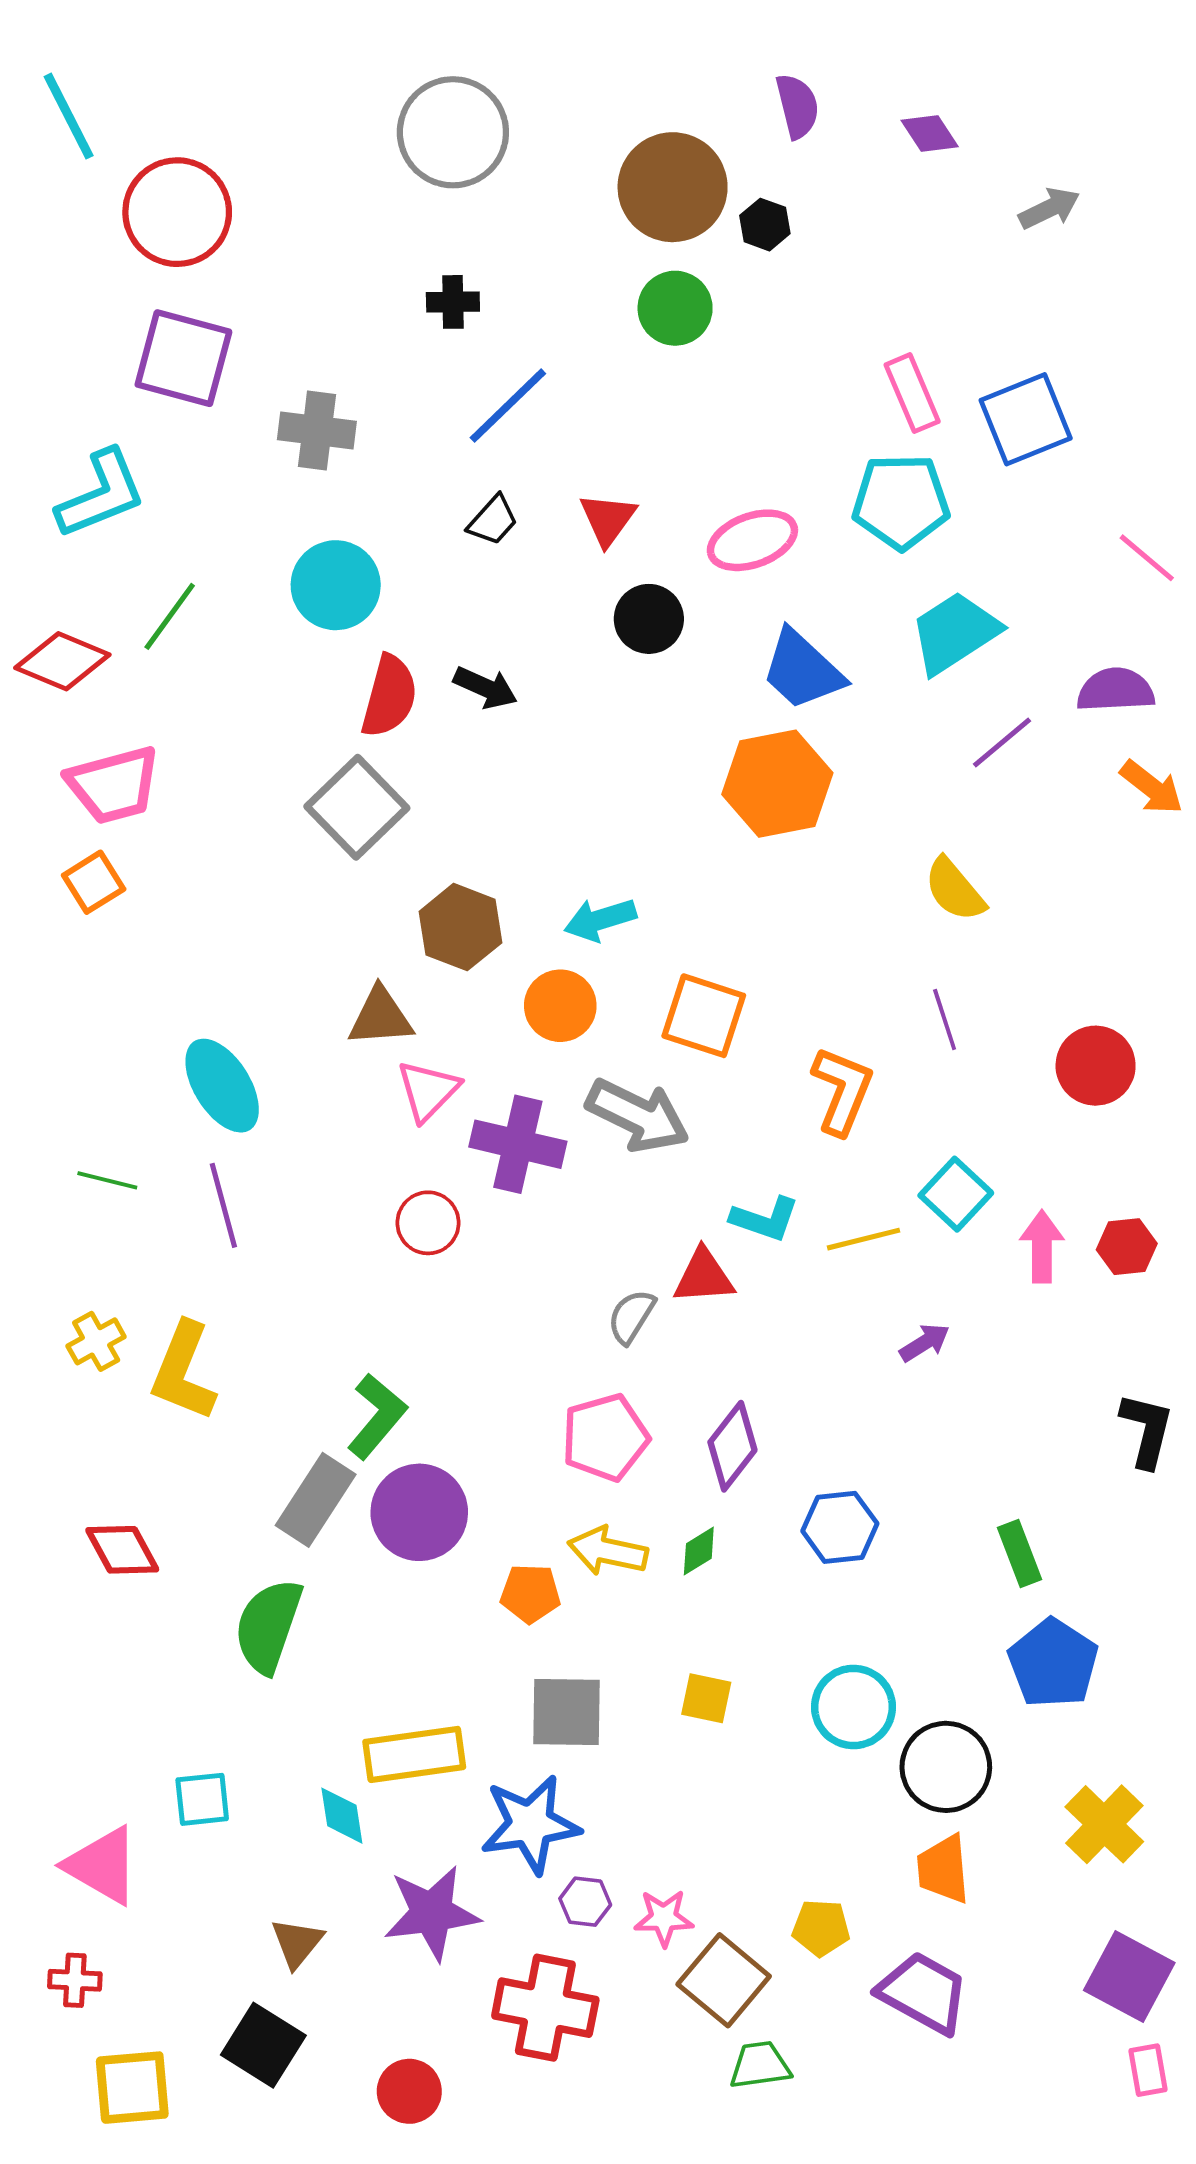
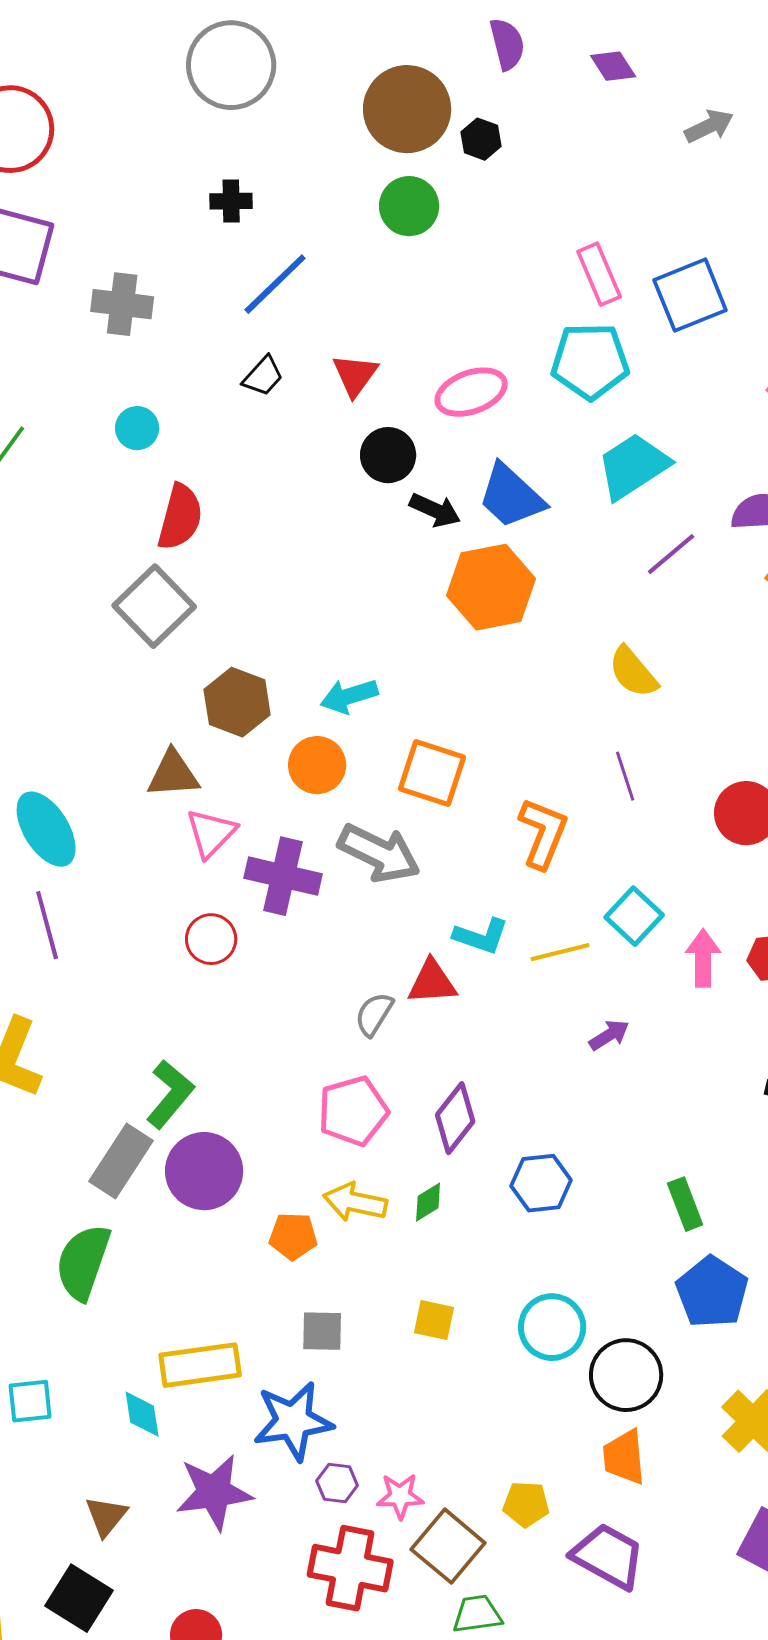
cyan circle: (336, 585) -> (137, 428), size x0.6
black arrow: (485, 688) -> (435, 510), moved
gray square: (567, 1712) -> (322, 1331), size x0.7
red cross: (545, 2008) -> (350, 1568), moved

